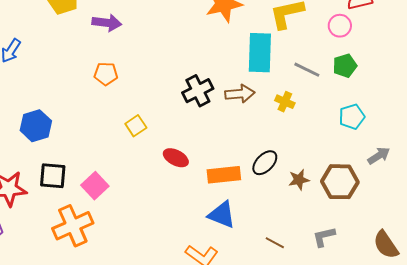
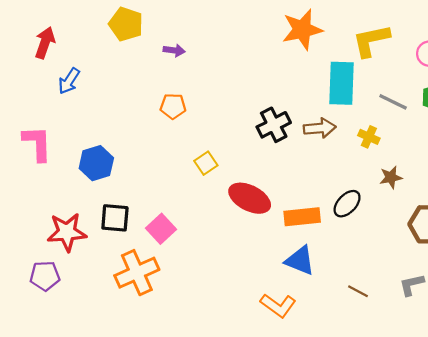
purple arrow: (107, 23) -> (174, 50), size x0.7
red ellipse: (176, 158) -> (250, 198), size x1.5
brown star: (299, 180) -> (391, 177), moved

